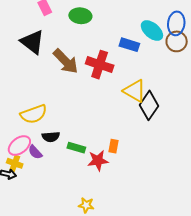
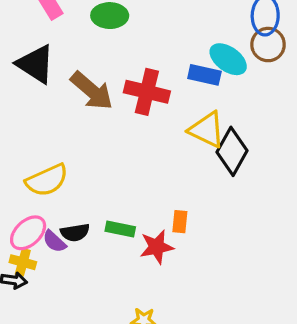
cyan ellipse: (152, 31) -> (228, 59), moved
blue rectangle: (129, 45) -> (204, 75), moved
black semicircle: (51, 137) -> (75, 232), moved

